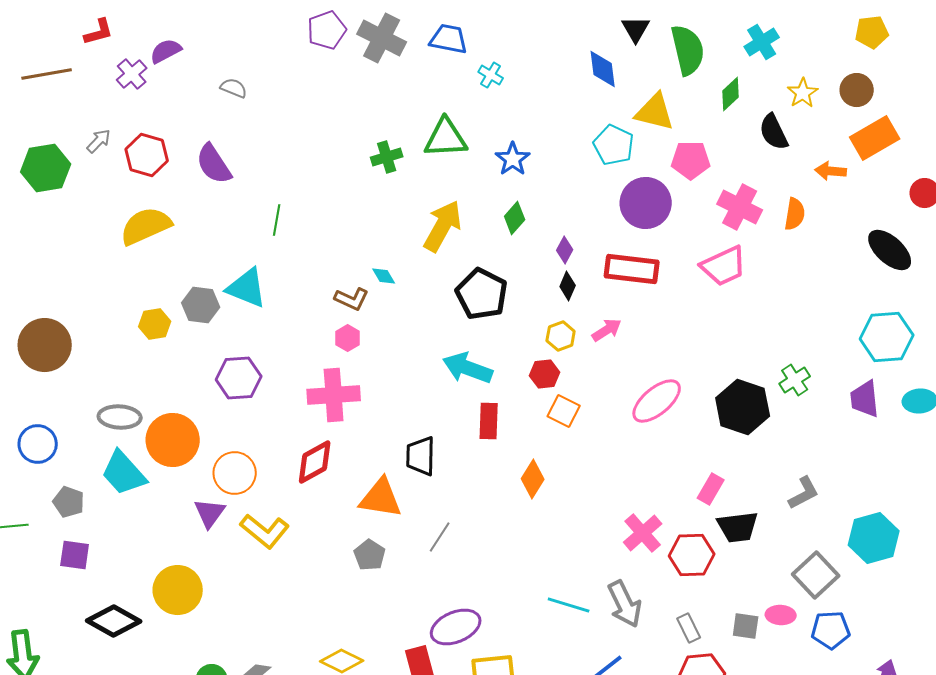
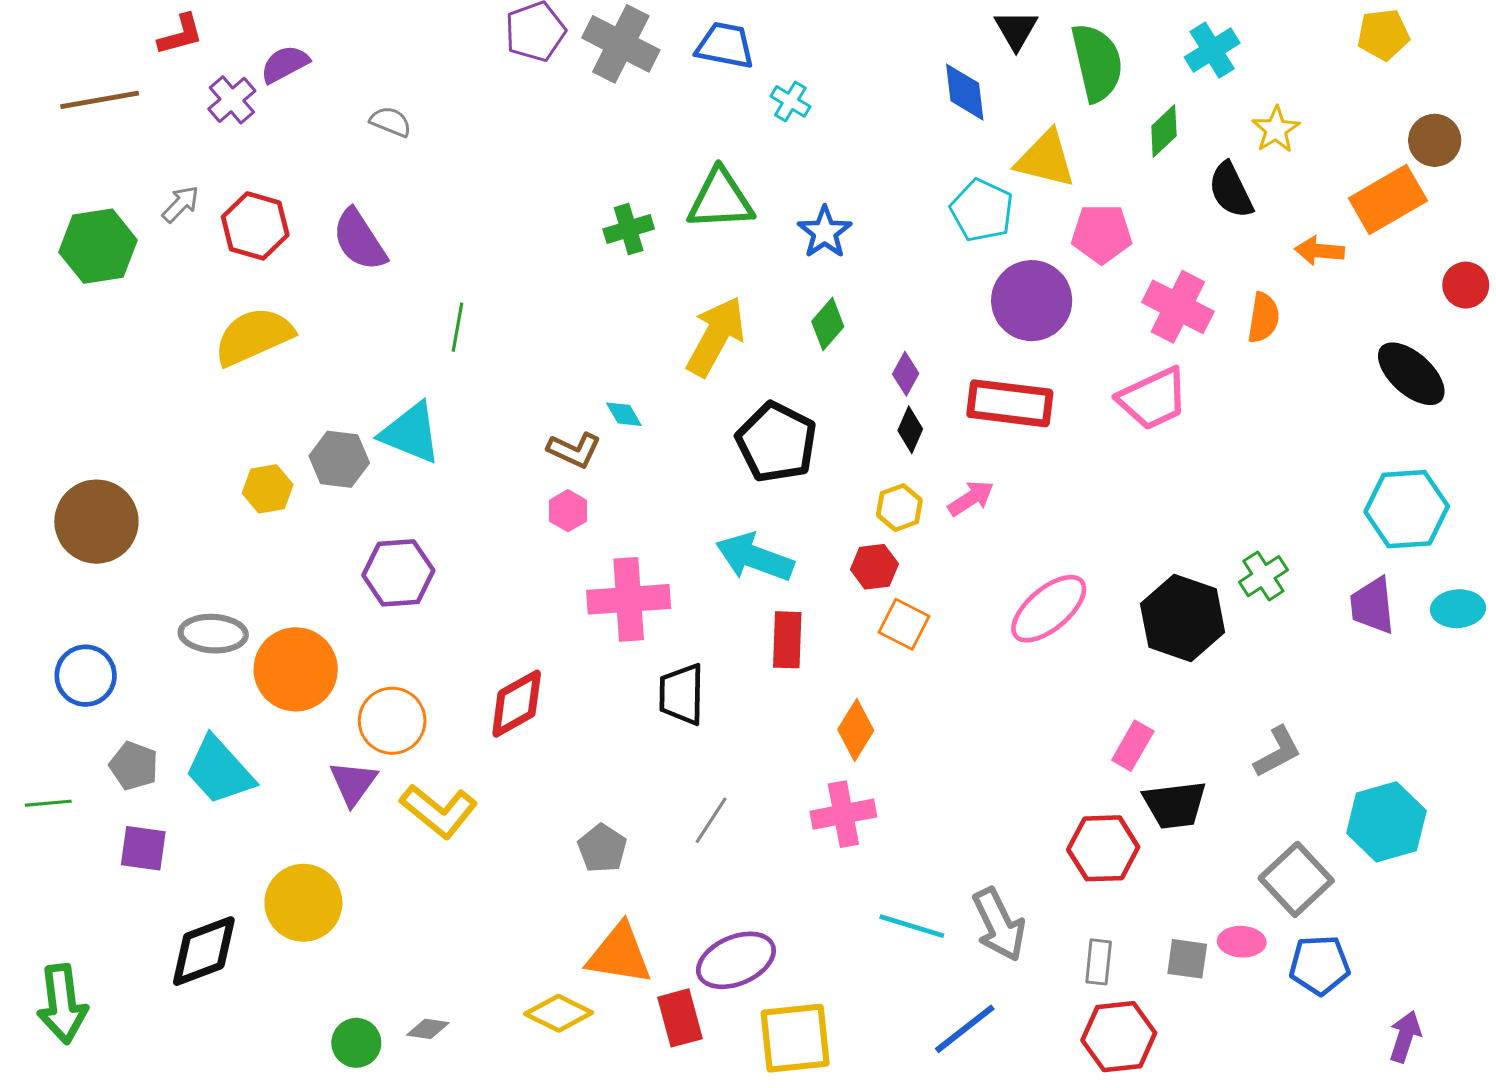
brown circle: (857, 90) -> (1435, 140), moved
pink cross: (334, 395) -> (629, 599), moved
cyan trapezoid: (124, 473) -> (219, 771), moved
orange triangle: (381, 498) -> (619, 954), moved
pink cross: (643, 533) -> (843, 814), moved, turned 30
black diamond: (114, 621) -> (204, 951), turned -50
gray rectangle: (689, 628) -> (1099, 962), turned 32

